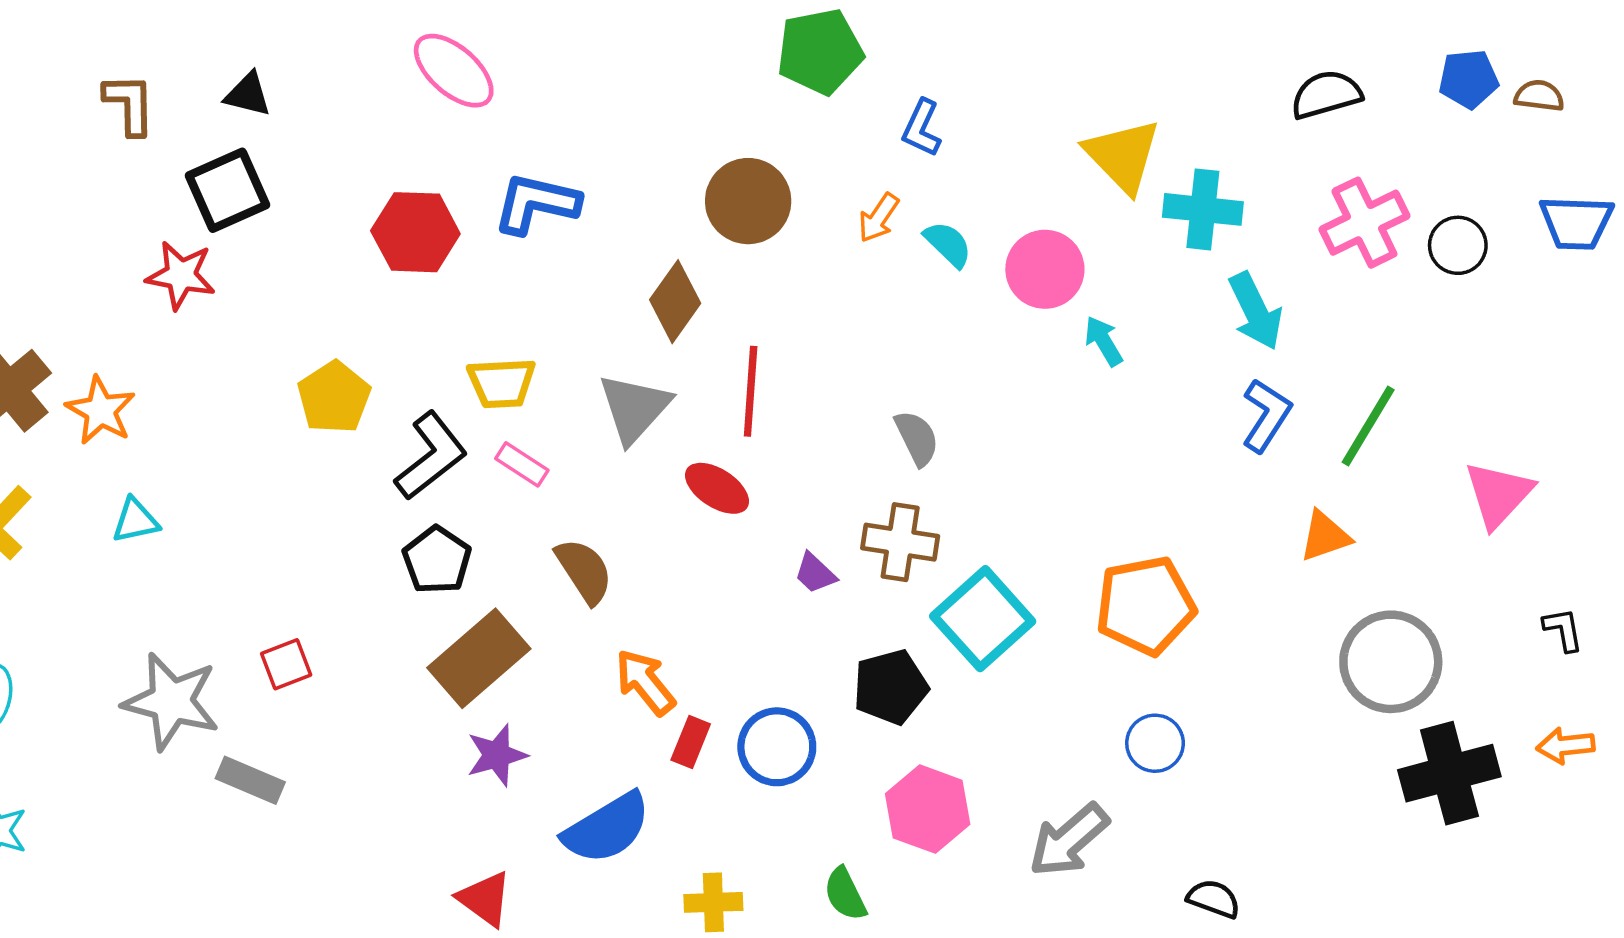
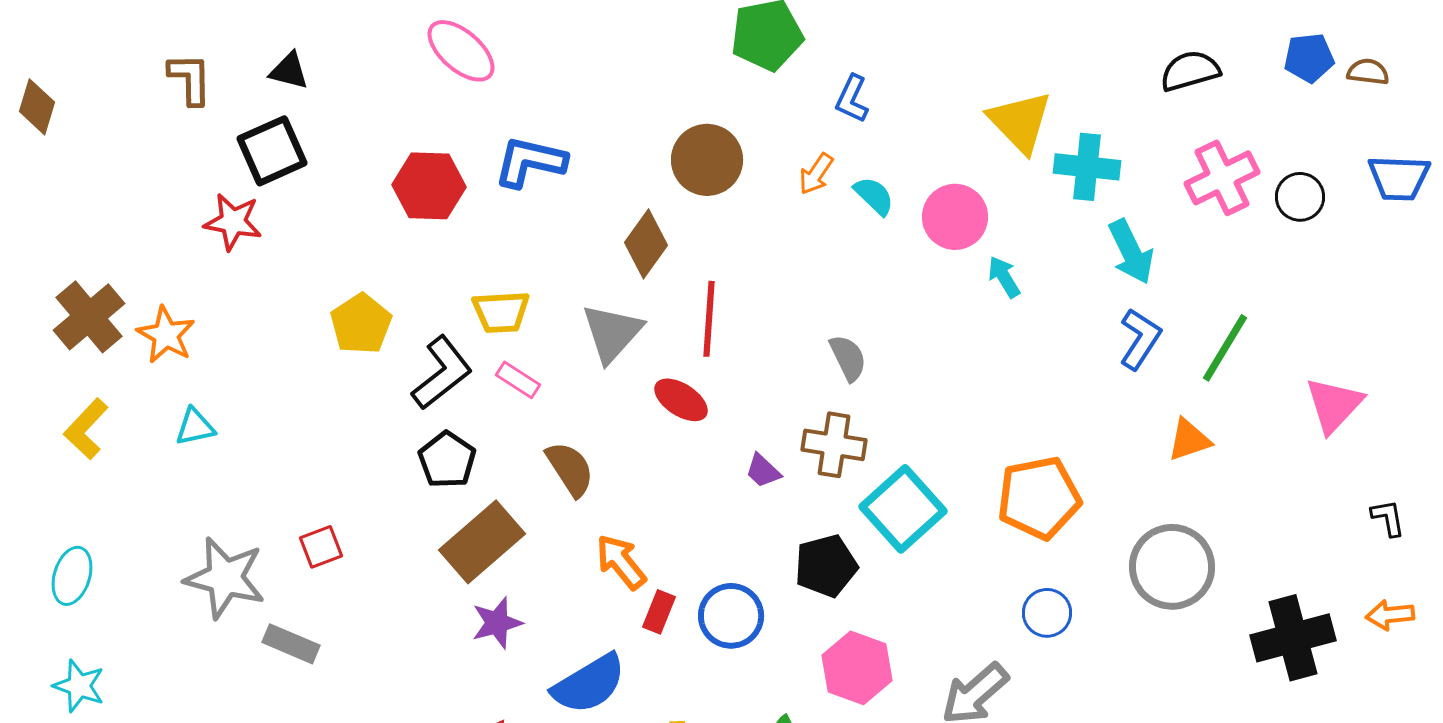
gray circle: (1391, 662) -> (1172, 567), moved

